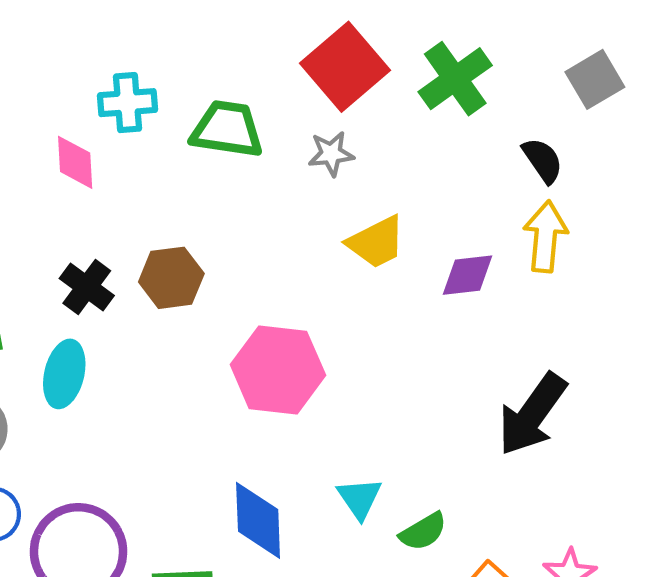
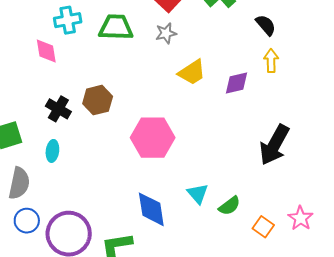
yellow arrow: (545, 236) -> (271, 61), size x0.7
cyan ellipse: (64, 374) -> (52, 151), size x0.7

